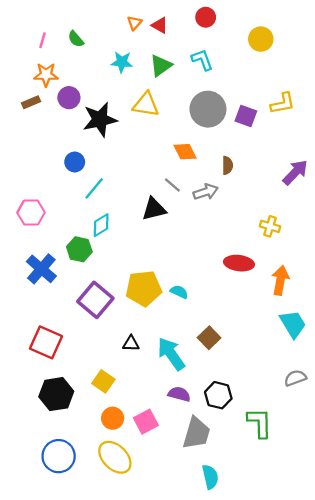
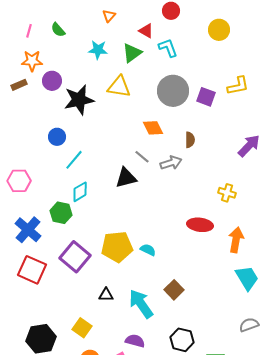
red triangle: (160, 25) -> (146, 31), moved
red square: (46, 342) -> (32, 270), moved
purple semicircle: (179, 394) -> (135, 341), moved

